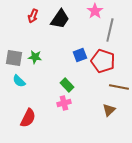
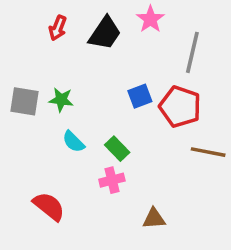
pink star: (95, 11) -> (150, 19), moved
cyan semicircle: (19, 81) -> (73, 142), moved
brown triangle: (109, 110) -> (154, 219), moved, turned 40
red semicircle: (28, 118) -> (49, 206), turned -78

